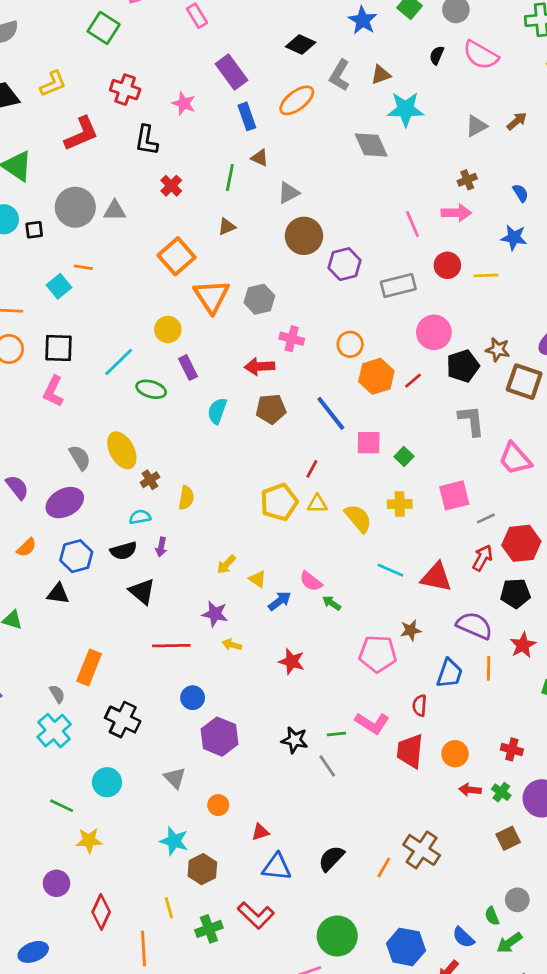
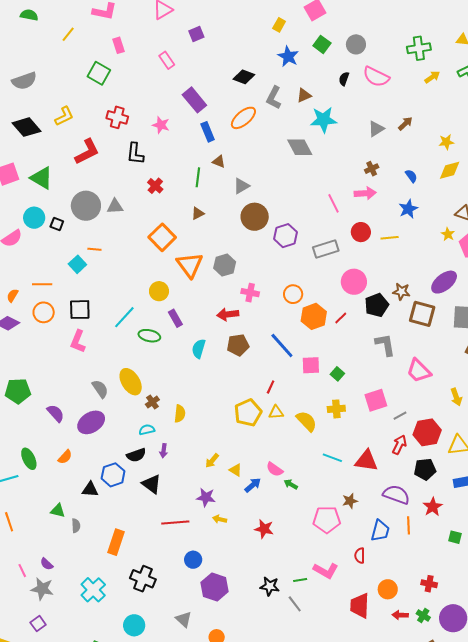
black square: (34, 230) -> (57, 224), turned 32
blue star: (514, 238) -> (408, 209), turned -30
blue hexagon: (76, 556) -> (113, 475), moved
gray semicircle: (57, 694) -> (76, 526), moved, turned 32
red trapezoid: (410, 751) -> (360, 606), moved

